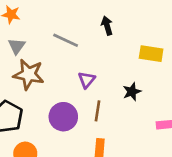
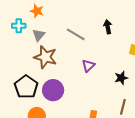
brown line: (98, 111) -> (123, 107), moved
purple circle: (63, 117) -> (53, 90), moved

